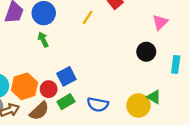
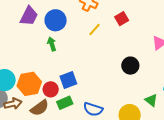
black circle: (146, 52) -> (130, 66), moved
green triangle: (154, 97) -> (151, 100), moved

